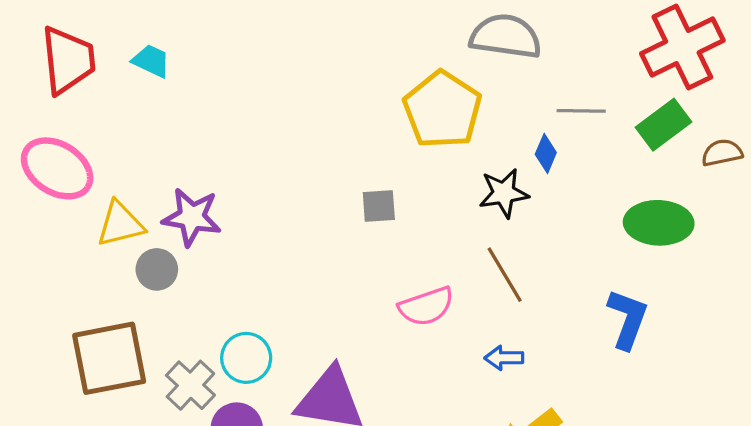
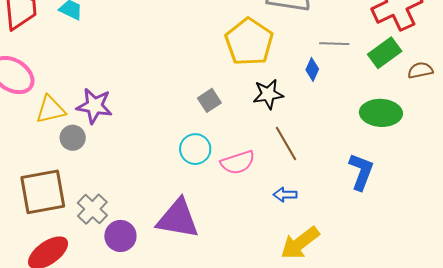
black star: (504, 193) -> (268, 94), moved
gray square: (379, 206) -> (209, 100), turned -30
cyan circle: (246, 358) -> (195, 149), moved

